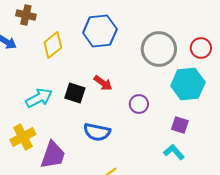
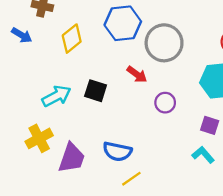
gray circle: (159, 49) -> (164, 43), moved
red arrow: (103, 83) -> (137, 74), moved
blue semicircle: (97, 132) -> (117, 151), moved

